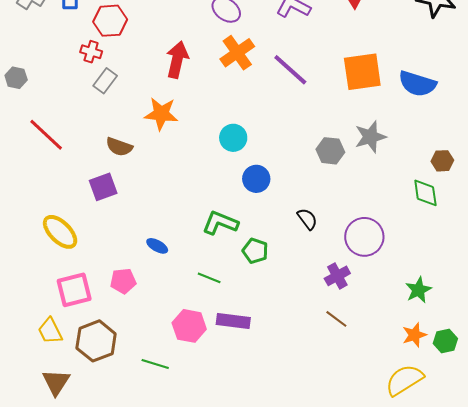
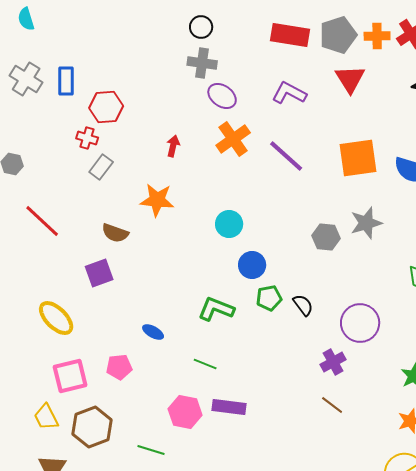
red arrow: (177, 60) -> (173, 146), size x0.6
green pentagon: (255, 251) -> (269, 298), moved, turned -30

